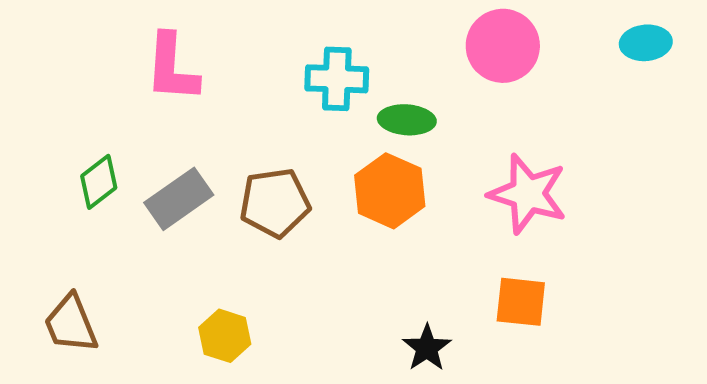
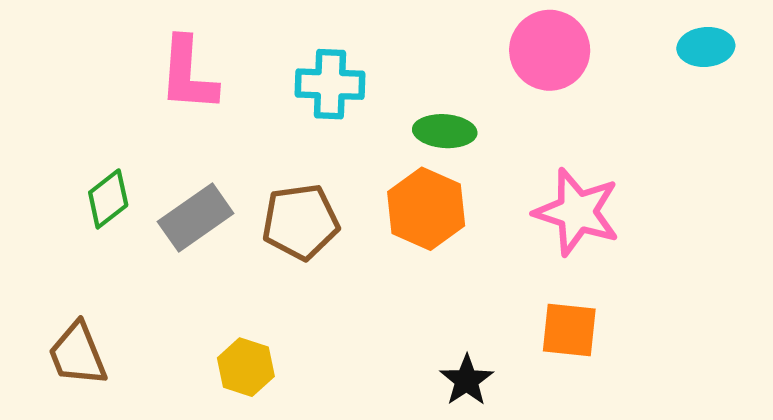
cyan cross: (337, 79) -> (330, 84), moved

